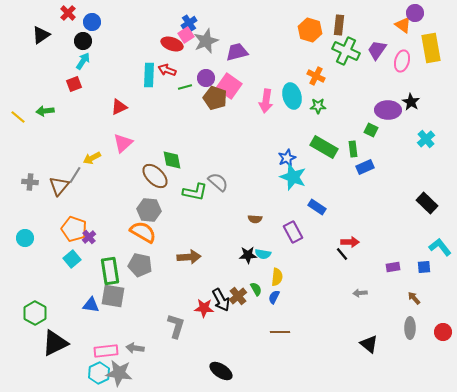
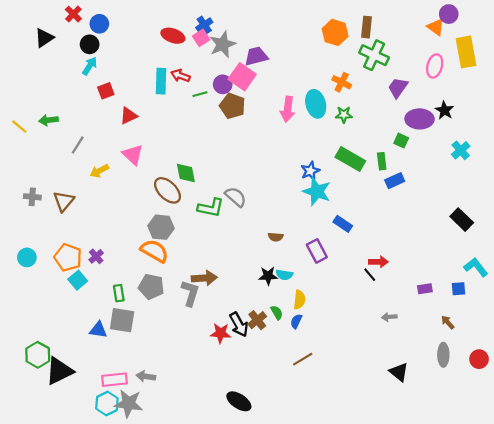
red ellipse: (172, 44) -> (173, 36), moved
purple trapezoid: (377, 50) -> (398, 88), moved
red square: (74, 84) -> (106, 91), moved
pink square: (229, 86) -> (242, 77), moved
pink triangle: (123, 143) -> (133, 155), turned -35
gray line: (75, 175) -> (78, 145), moved
orange pentagon: (74, 229) -> (68, 257), moved
green rectangle: (110, 271) -> (119, 293), size x0.6
green hexagon: (35, 313) -> (38, 355), moved
gray L-shape: (176, 326) -> (190, 293), moved
brown line: (280, 332) -> (303, 359), turned -30

